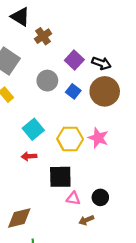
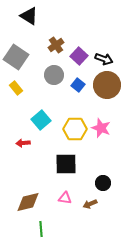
brown cross: (43, 36) -> (56, 45), moved
red arrow: (29, 156) -> (23, 143), moved
pink triangle: (73, 198) -> (65, 198), moved

